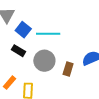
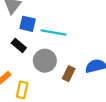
blue square: (23, 30) -> (28, 24), turned -35

